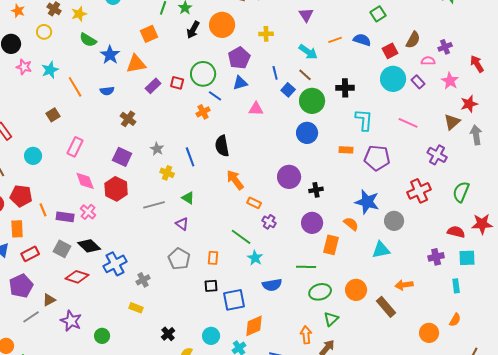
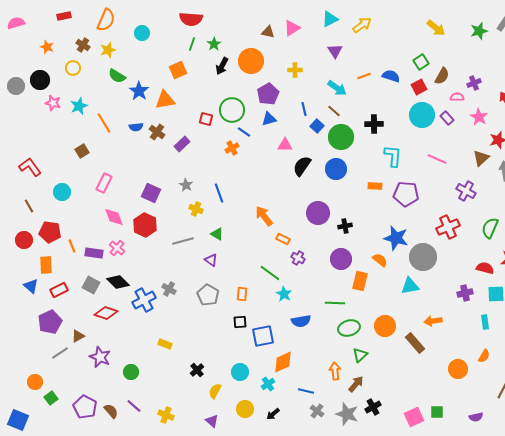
green square: (378, 14) -> (421, 62), moved
purple rectangle: (153, 86) -> (182, 144), moved
brown cross: (128, 119) -> (157, 132), moved
black semicircle: (222, 146) -> (302, 166), moved, turned 45
gray circle: (394, 221) -> (423, 257), size x1.4
gray cross: (143, 280) -> (169, 289), moved, turned -32

